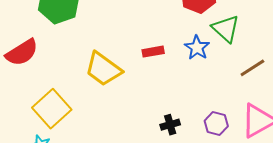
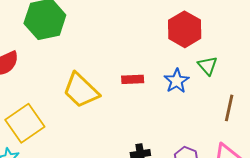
green triangle: (226, 29) -> (208, 66), size x0.7
brown line: (252, 68) -> (229, 108), turned -52

